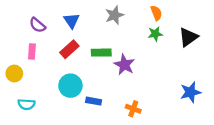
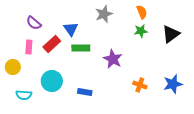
blue triangle: (72, 21) -> (71, 29), moved
red rectangle: (69, 49) -> (52, 44), moved
green rectangle: (101, 53) -> (81, 48), moved
cyan circle: (70, 86) -> (52, 81), moved
orange cross: (133, 109) -> (140, 85), moved

